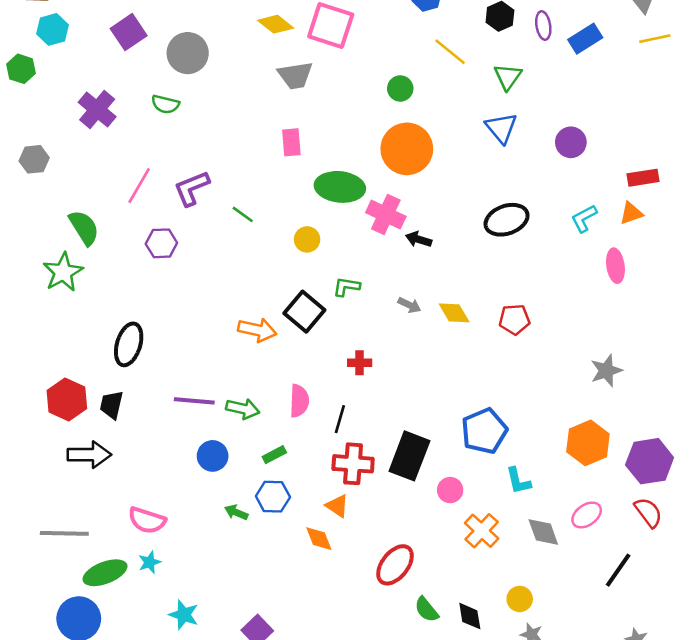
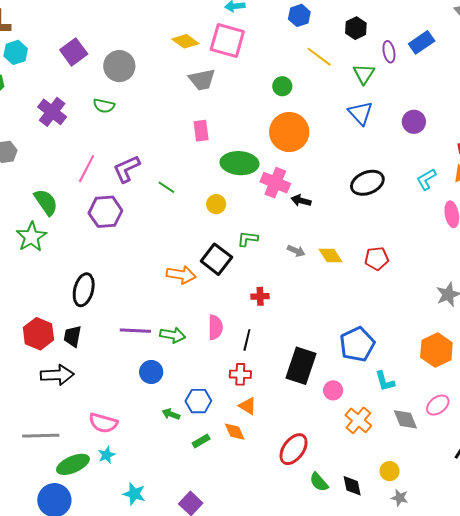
purple ellipse: (543, 26) -> (389, 52), moved
purple hexagon: (161, 243) -> (105, 212), size x1.4
green rectangle: (274, 455) -> (201, 441), moved
red cross: (353, 464) -> (240, 374), moved, size x0.7

